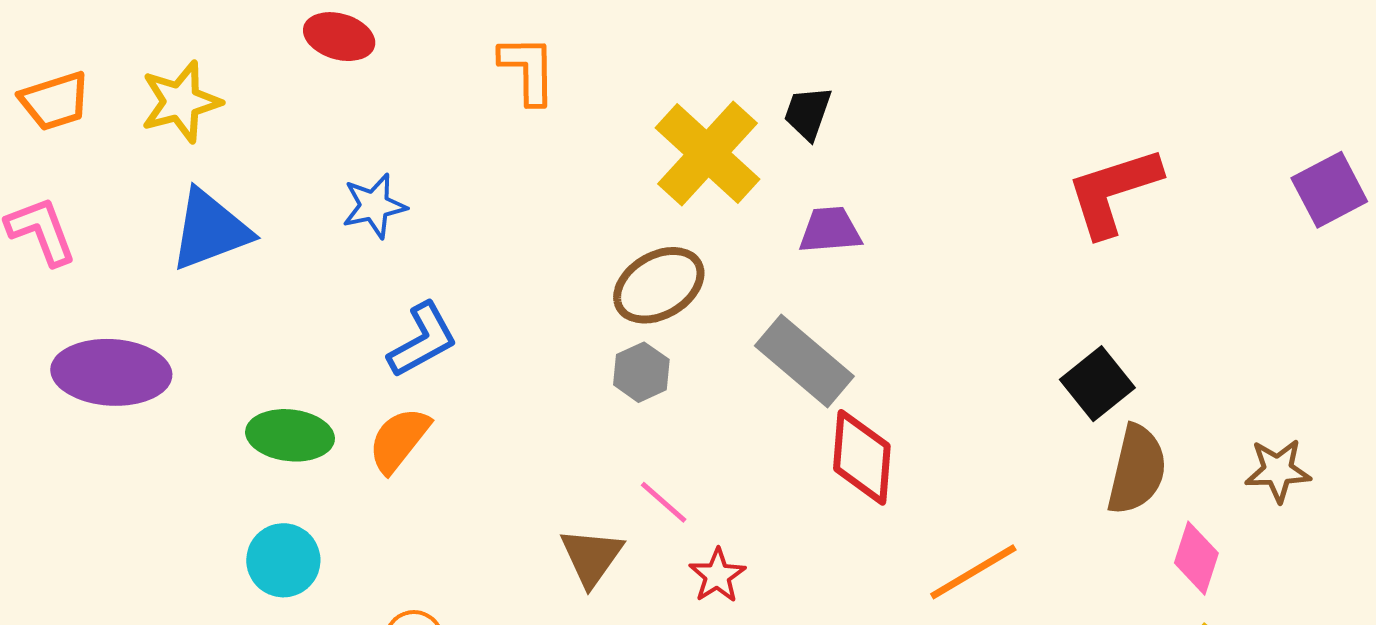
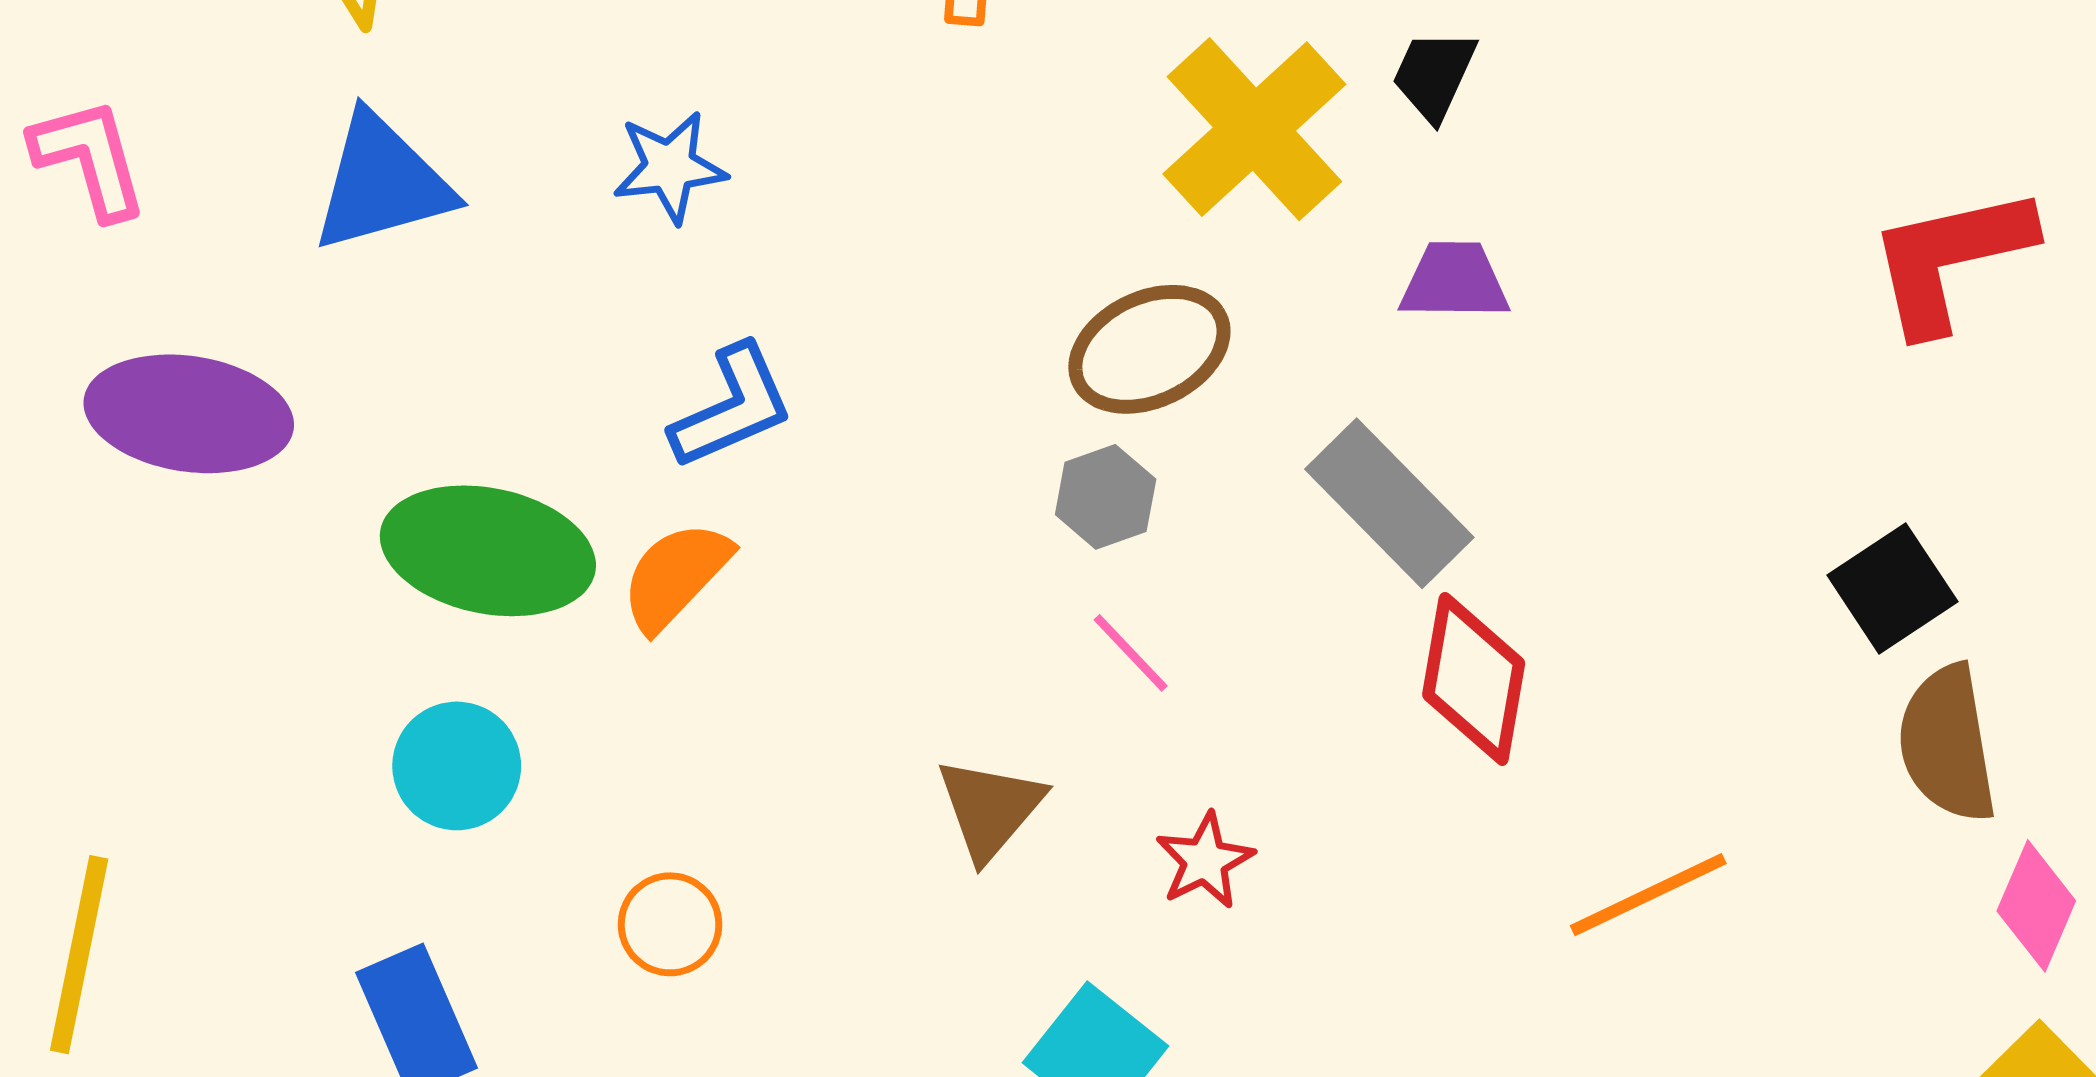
green ellipse: (290, 435) -> (488, 551), size x1.4
brown semicircle: (1137, 470) -> (1947, 744), turned 152
pink line: (664, 502) -> (1131, 653), moved

